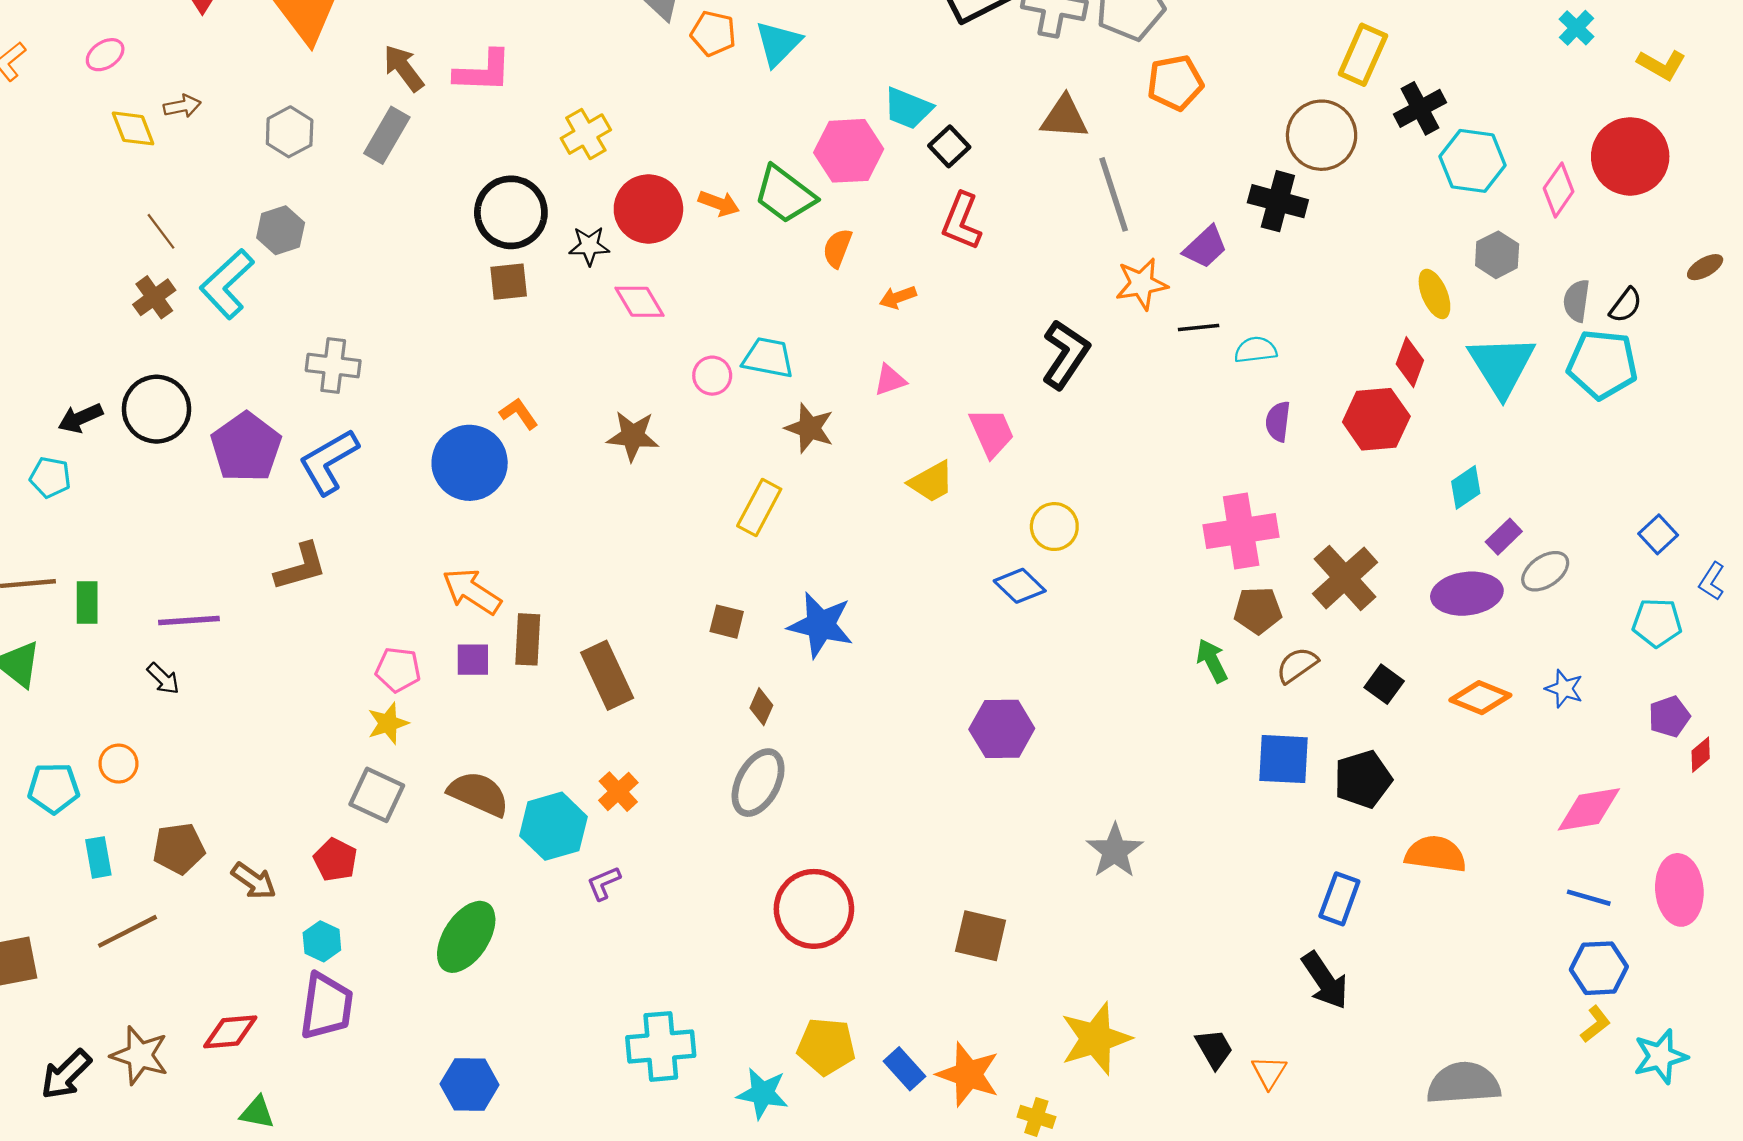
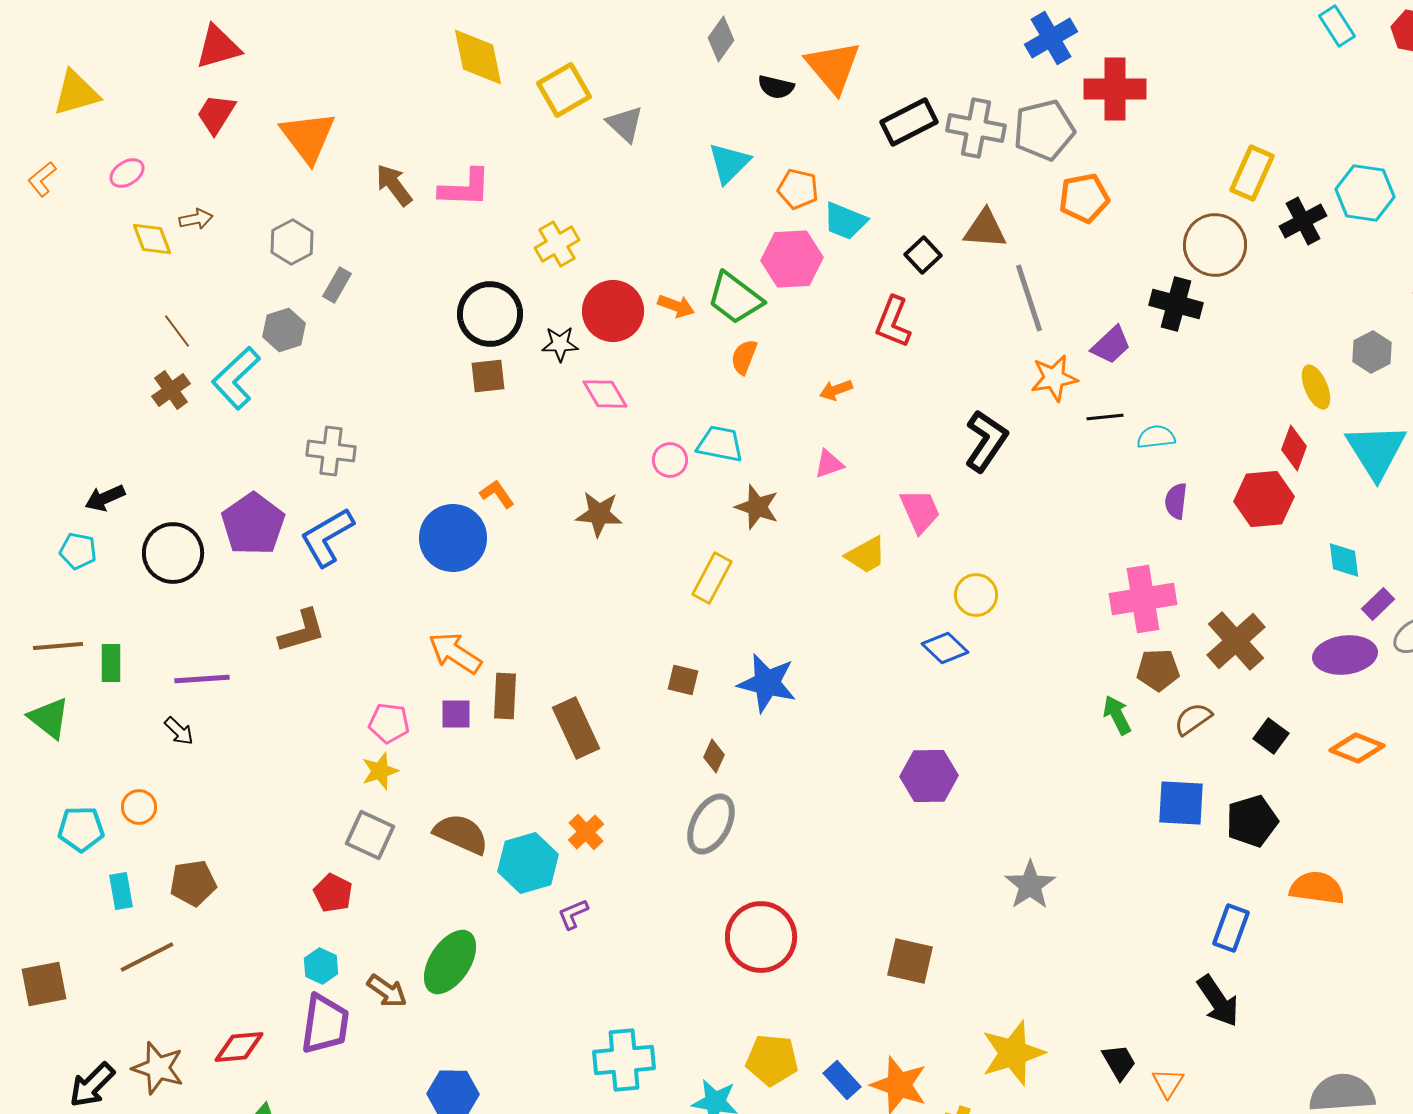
orange pentagon: (713, 33) -> (798, 189), moved
gray rectangle: (387, 135) -> (337, 285), moved, size x0.7
black square: (949, 146) -> (923, 255), moved
cyan hexagon: (1473, 161) -> (1365, 193), moved
orange semicircle: (837, 248) -> (744, 357), moved
black circle: (156, 409) -> (173, 553), moved
cyan diamond: (1466, 487) -> (1344, 560), turned -63
brown arrow: (254, 881) -> (387, 991), moved

